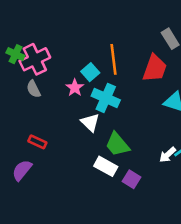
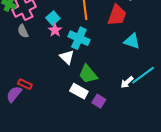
cyan square: (90, 72) -> (53, 18), moved
red rectangle: (37, 142) -> (25, 84), moved

